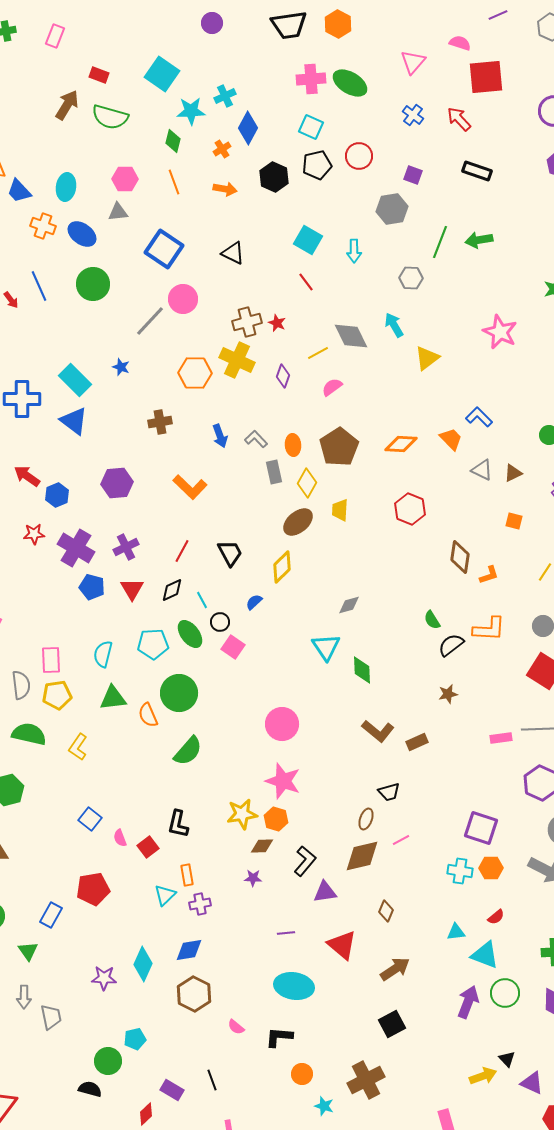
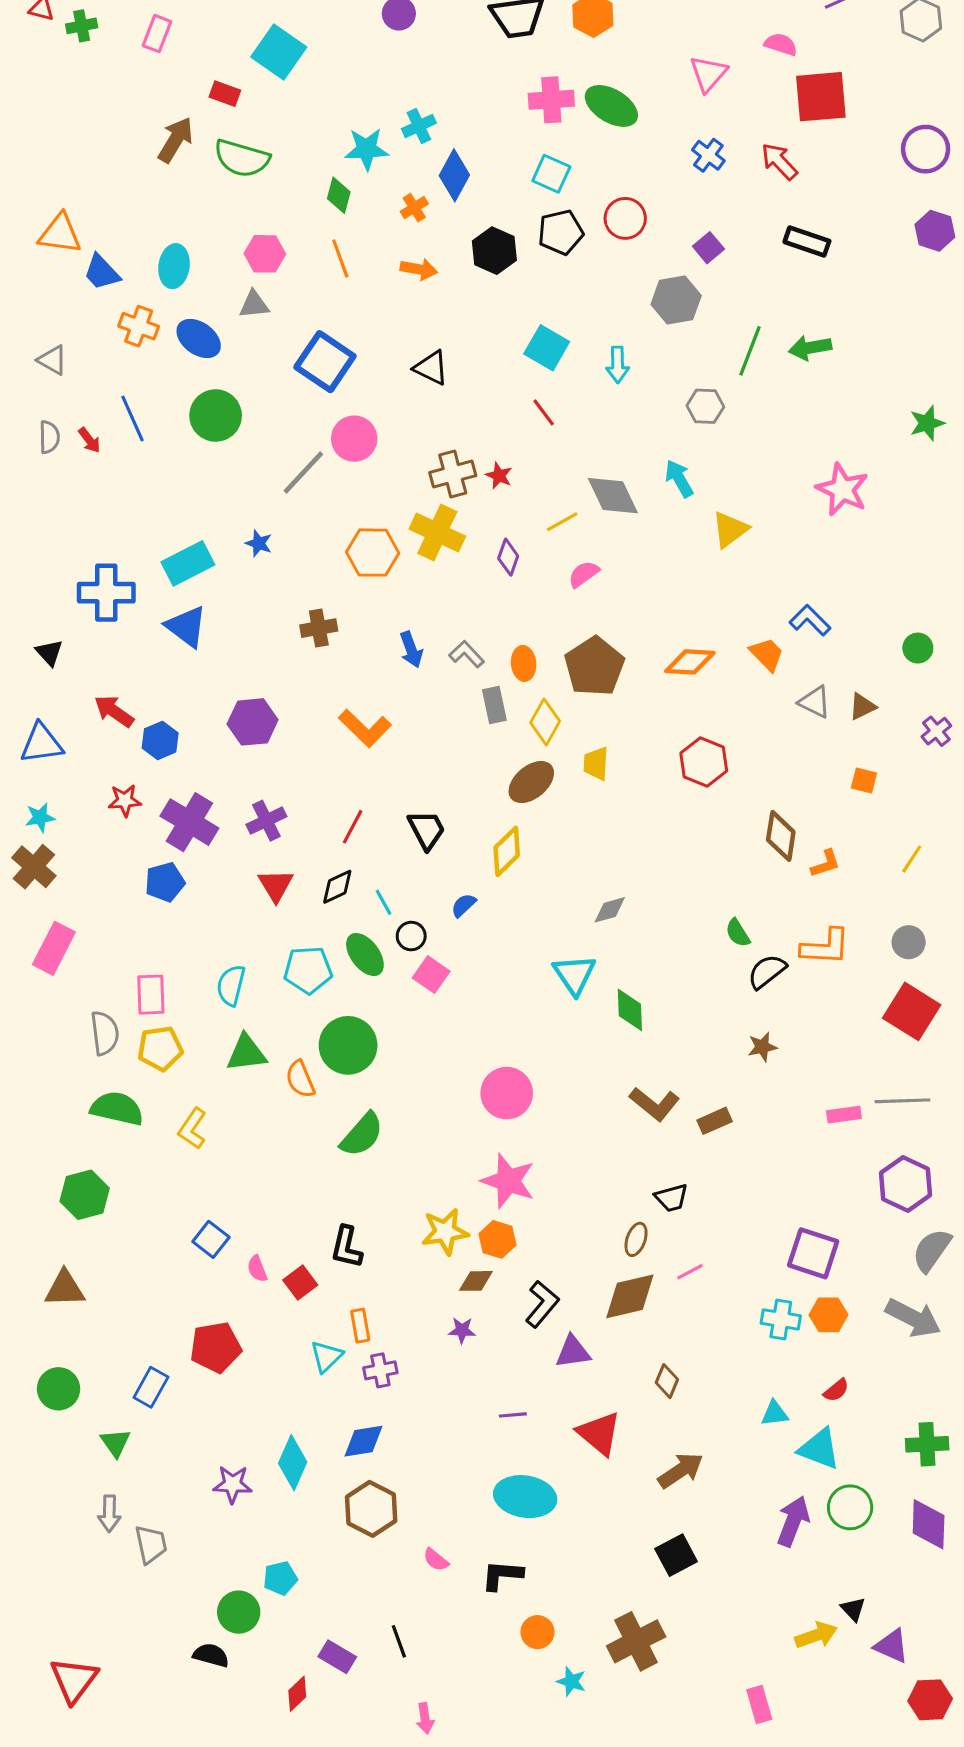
cyan square: (162, 74) -> (279, 52), moved
purple square: (413, 175) -> (708, 248), turned 30
cyan rectangle: (75, 380) -> (188, 563), turned -72
blue pentagon: (92, 587) -> (165, 882), moved, turned -30

